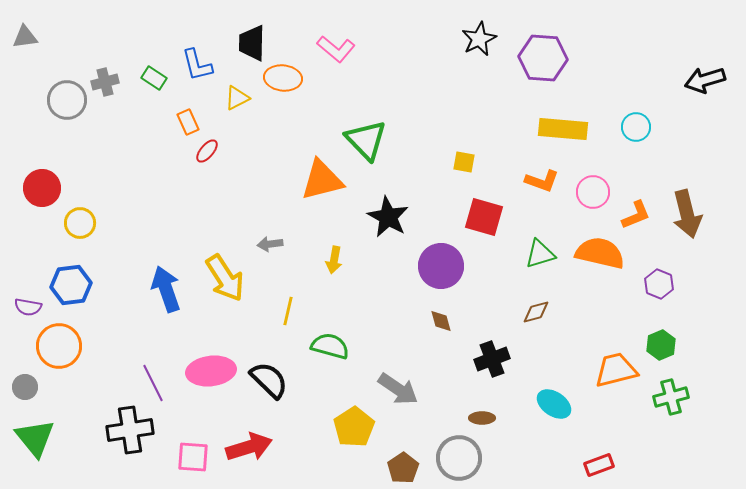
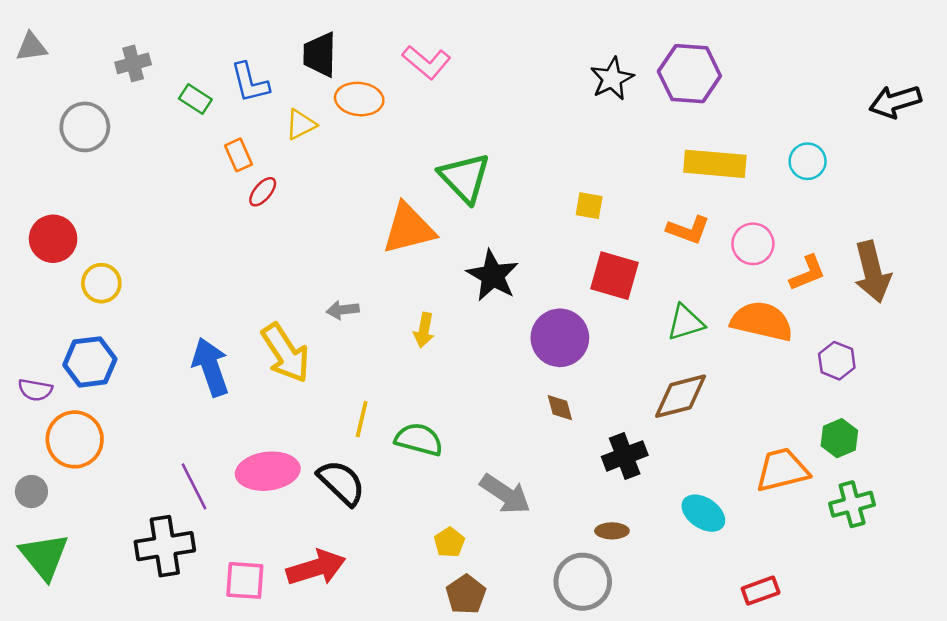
black star: (479, 39) -> (612, 79), moved
gray cross: (105, 82) -> (133, 63), moved
yellow line: (288, 311) -> (362, 419), moved
brown diamond: (536, 312) -> (681, 396), size x1.6
yellow pentagon: (354, 427) -> (449, 542), size x0.6
brown pentagon: (403, 468) -> (466, 594), moved

